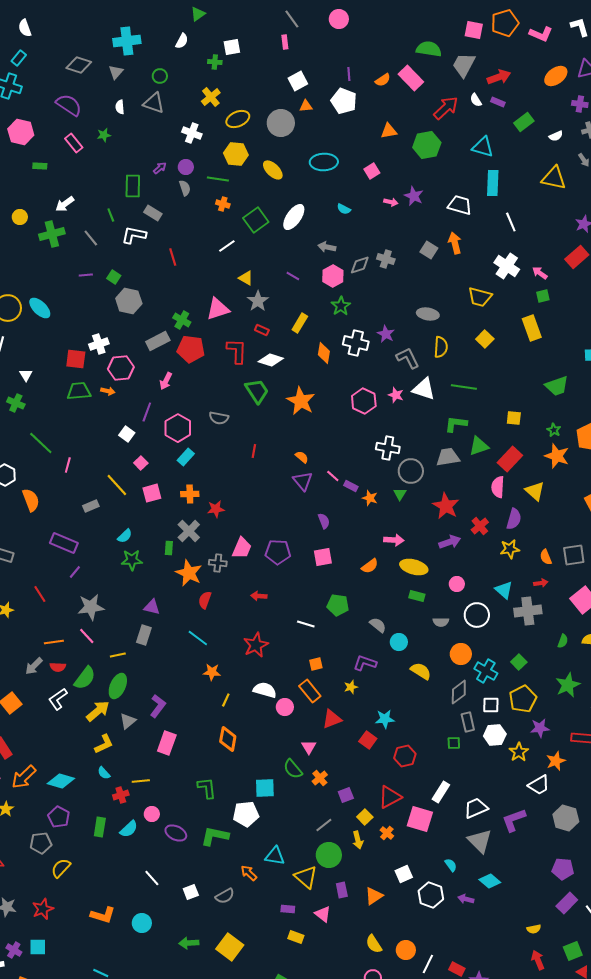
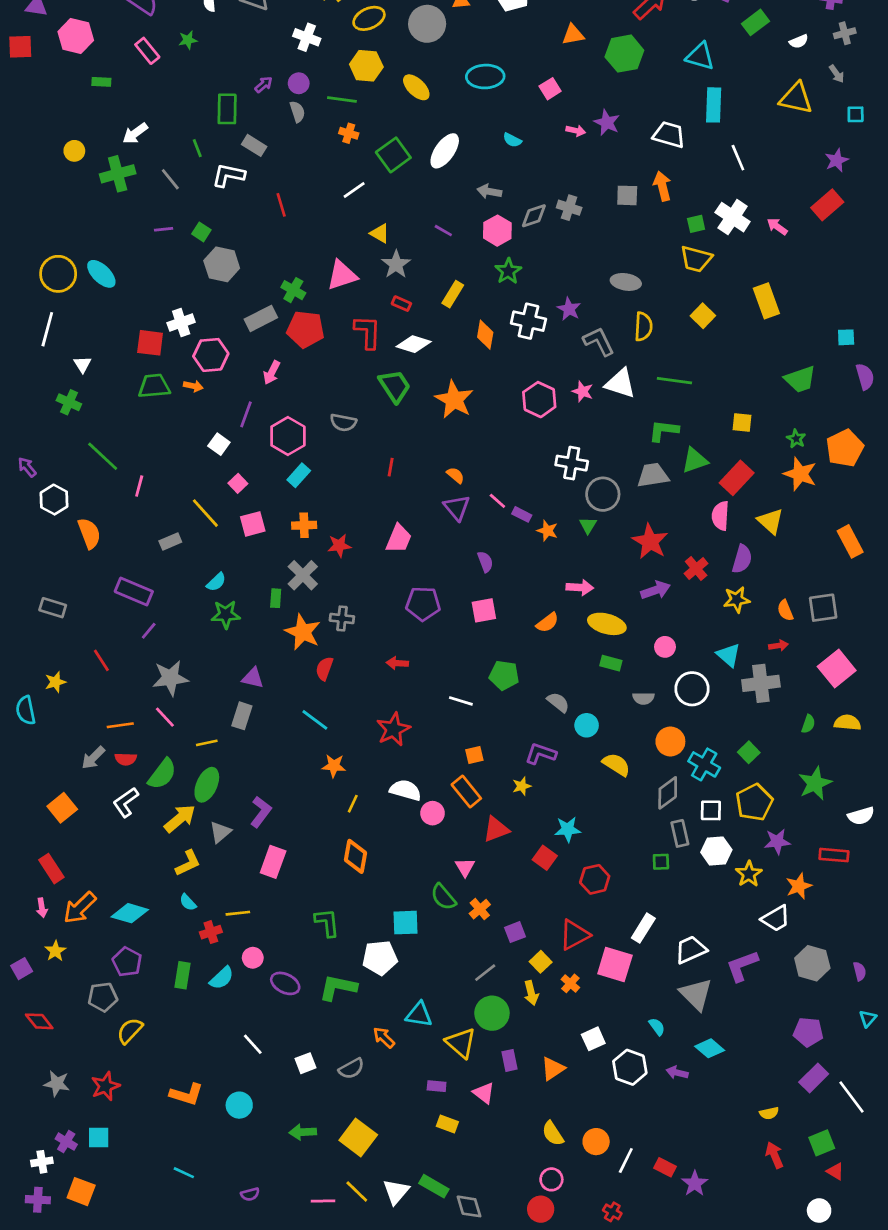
gray square: (429, 250) -> (627, 195), turned -30
green square: (543, 296) -> (696, 224), moved
pink trapezoid: (242, 548) -> (399, 539), moved

